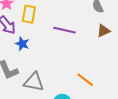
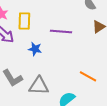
blue star: (22, 44) -> (35, 49), moved

